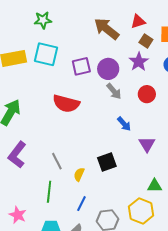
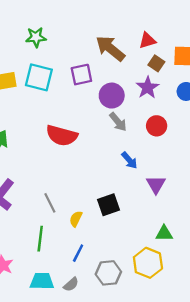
purple square: (81, 66) -> (81, 75), moved

